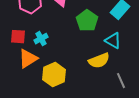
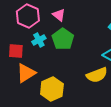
green pentagon: (87, 21) -> (63, 39), moved
cyan cross: (41, 39) -> (39, 40), moved

